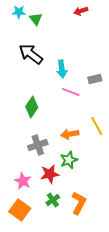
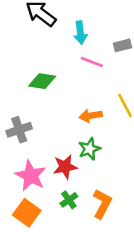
green diamond: (32, 107) -> (42, 81), turned 65
gray cross: (38, 145) -> (19, 130), moved
pink star: (23, 181) -> (31, 176), size x1.4

